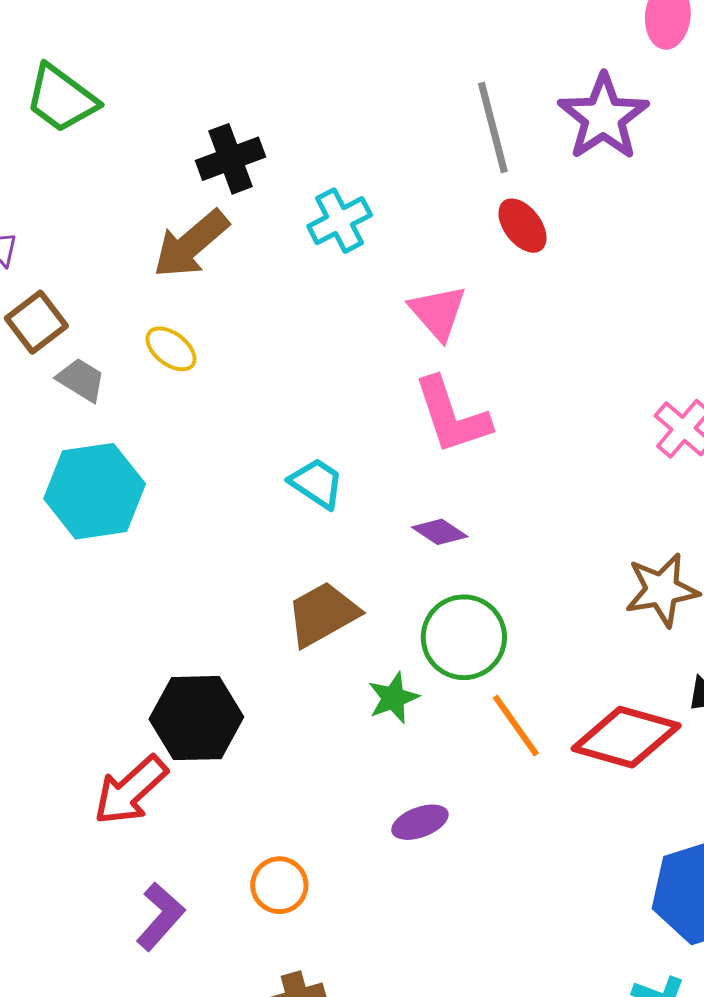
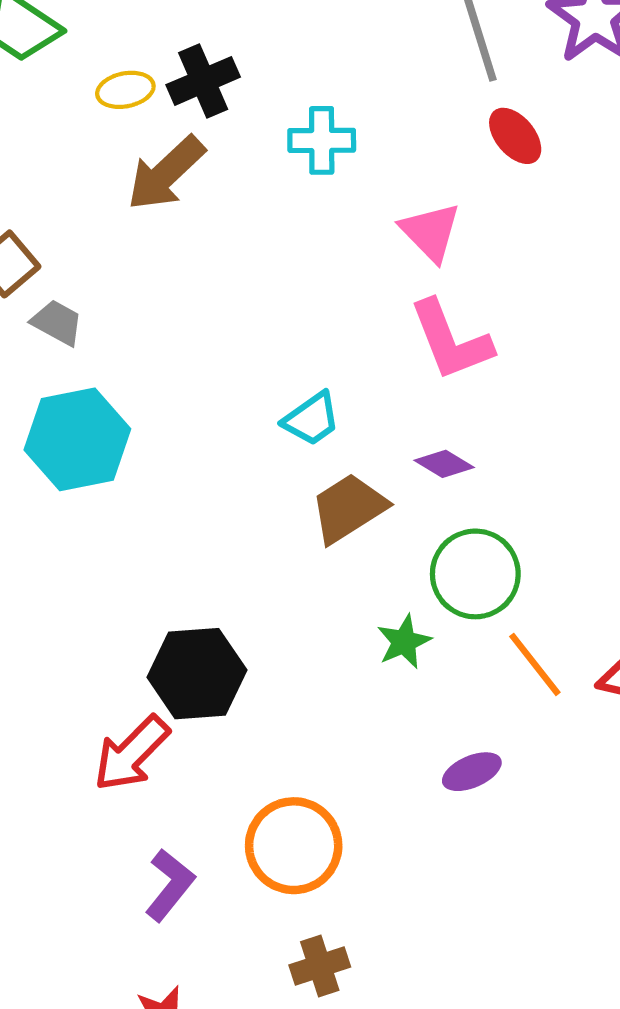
cyan cross: (340, 221) -> (322, 140), turned 30
yellow ellipse: (171, 349) -> (125, 90), moved, turned -46
cyan trapezoid: (317, 483) -> (311, 419), turned 114
brown trapezoid: (323, 614) -> (349, 508), moved
purple ellipse: (420, 822) -> (472, 772), moved
orange circle: (279, 885) -> (294, 846), size x1.6

